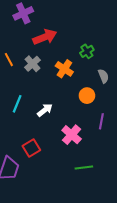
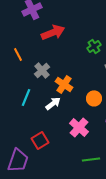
gray cross: (32, 64) -> (42, 70), moved
orange cross: (64, 69) -> (64, 84), moved
orange circle: (87, 96) -> (94, 98), moved

